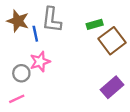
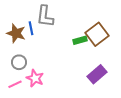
brown star: (18, 21) -> (16, 33), moved
green rectangle: (95, 24) -> (80, 40), moved
pink star: (40, 62) -> (35, 78), moved, turned -30

